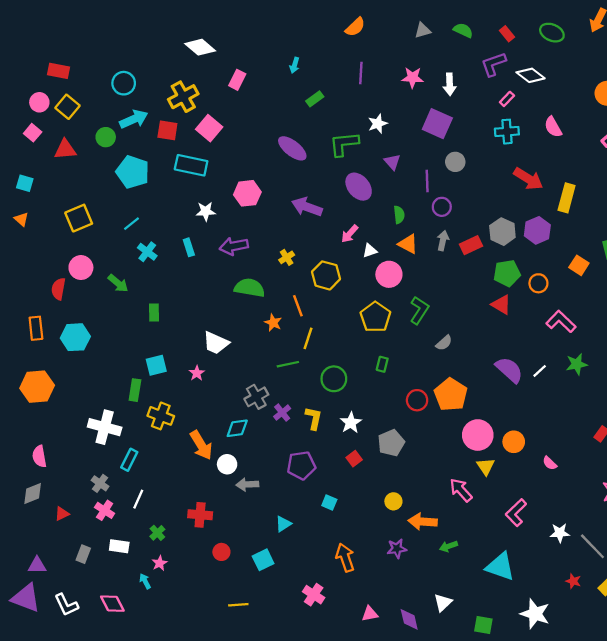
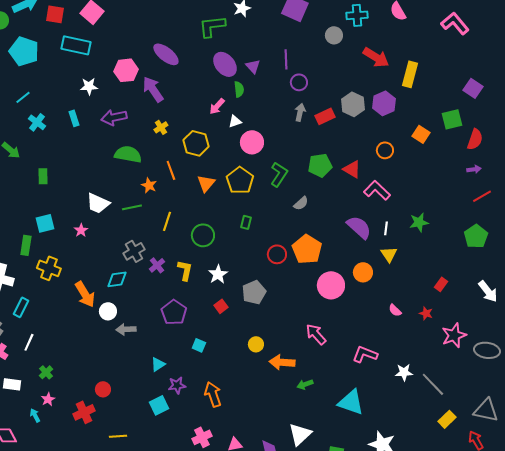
purple ellipse: (292, 148) -> (166, 54), moved
purple triangle: (392, 162) -> (253, 66), moved
gray circle: (455, 162) -> (334, 35), moved
purple arrow: (307, 207) -> (153, 89), moved, turned 36
green semicircle: (399, 215) -> (239, 89), moved
orange triangle: (408, 244) -> (206, 183), moved, turned 42
green pentagon: (507, 273) -> (320, 165), moved
pink L-shape: (561, 321) -> (377, 190), moved
yellow line: (308, 338) -> (167, 221), moved
green line: (288, 364) -> (132, 207), moved
white line: (540, 371) -> (386, 228), turned -40
orange circle: (514, 442) -> (363, 272), moved
purple pentagon: (301, 465) -> (174, 312), turned -30
yellow triangle: (486, 466) -> (389, 254), moved
pink L-shape: (516, 513) -> (365, 354), turned 65
red cross: (200, 515) -> (84, 412), moved, turned -30
purple star: (397, 549) -> (177, 385), moved
cyan square: (263, 560) -> (159, 405), moved
red star: (573, 581) -> (426, 313), moved
pink cross: (314, 595) -> (202, 437), moved, turned 30
white triangle: (443, 603) -> (300, 434), size x1.4

